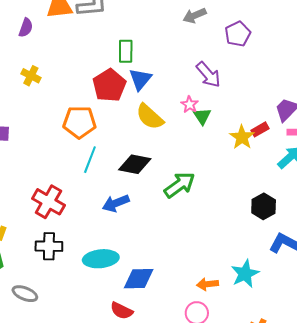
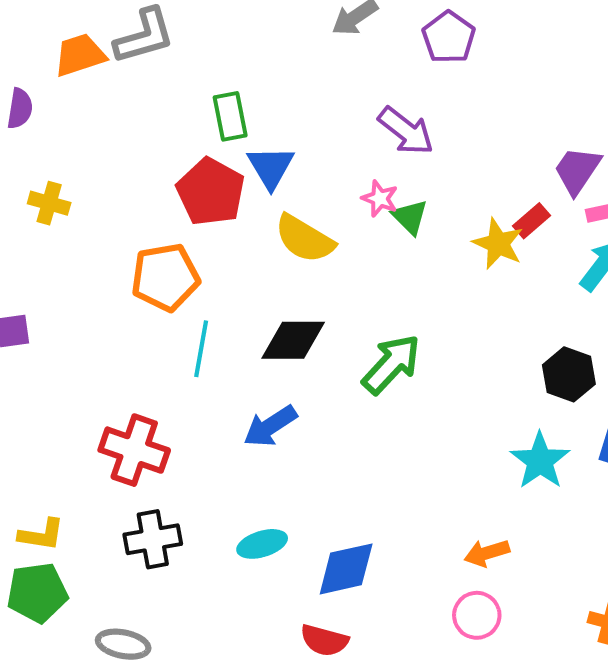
cyan ellipse: (101, 259) -> (262, 544), size x0.7
cyan star: (245, 274) -> (540, 461), moved

